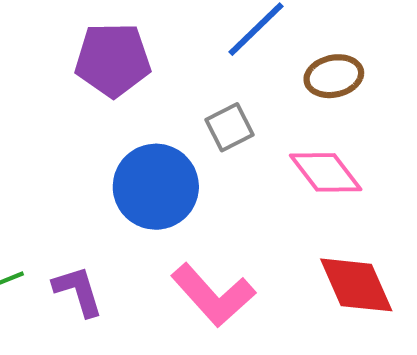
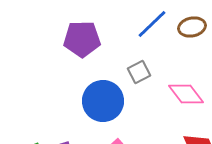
brown ellipse: (334, 76) -> (192, 27), moved

